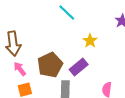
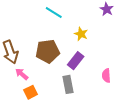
brown pentagon: (50, 65) -> (48, 51), moved, turned 30

